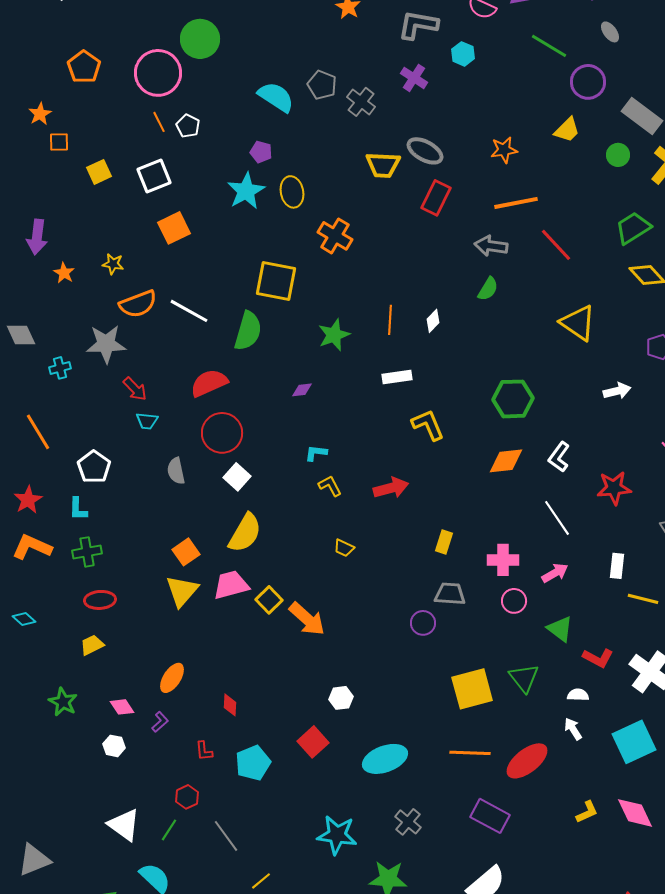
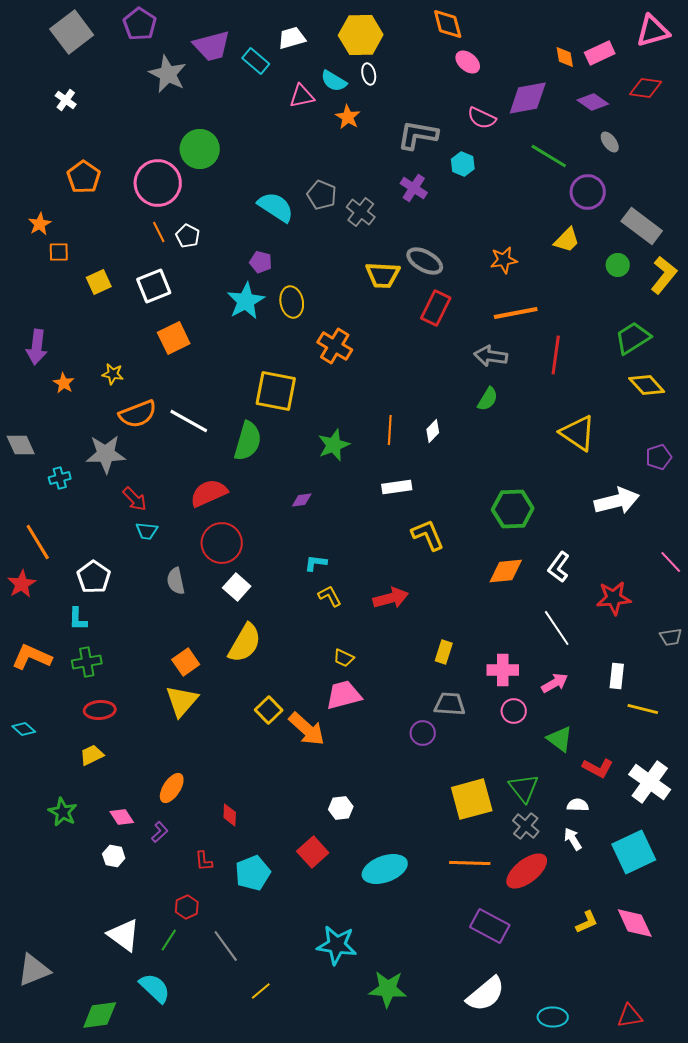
red line: (556, 245) -> (556, 355), turned 51
white arrow: (617, 391) -> (617, 501), size x1.6
red star: (28, 500) -> (22, 584), moved
pink trapezoid: (231, 585) -> (344, 695), moved
gray cross: (408, 822) -> (526, 826), moved

